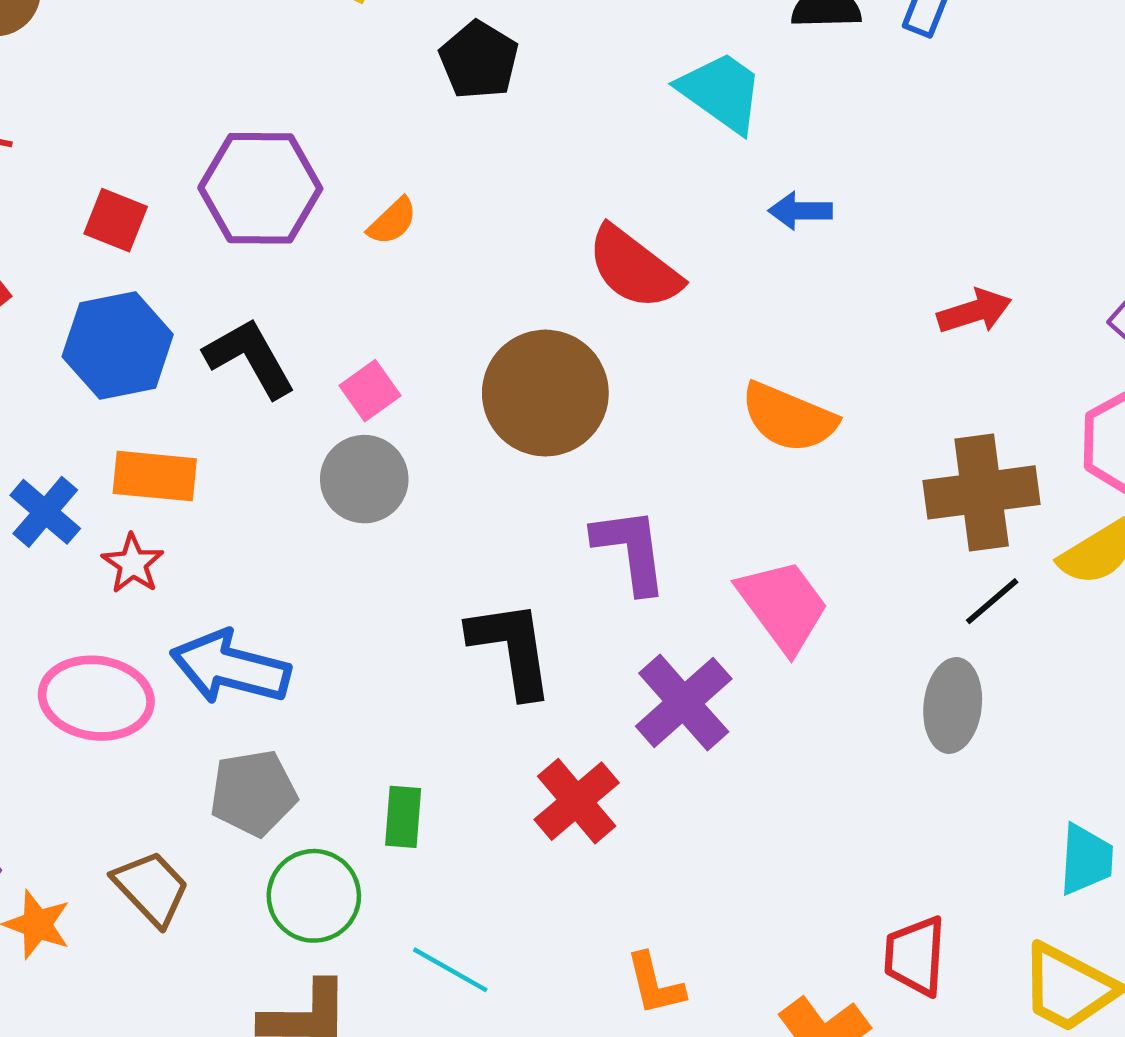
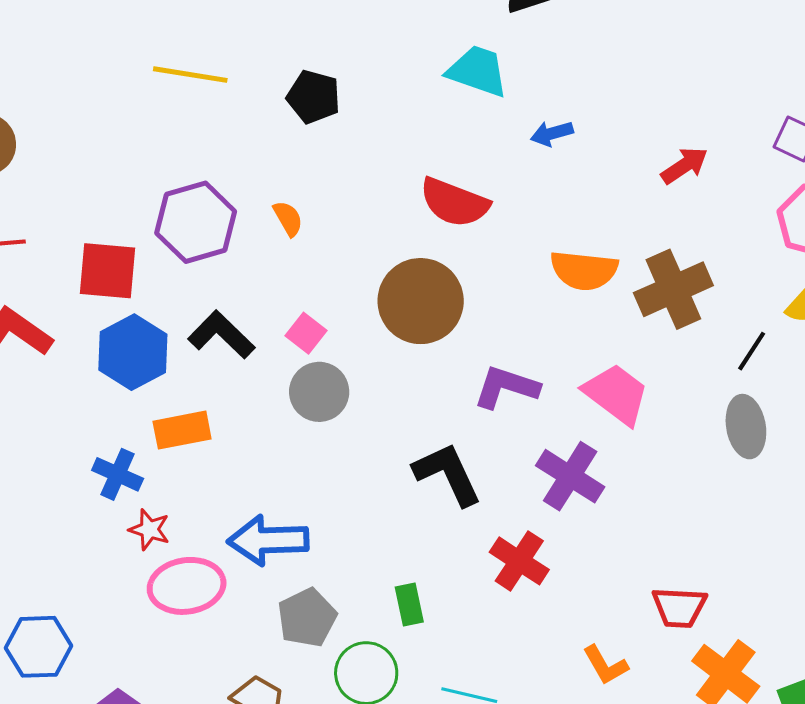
red square: (116, 220) -> (107, 271), size x1.5
orange semicircle: (392, 221) -> (288, 218), turned -60
brown cross: (982, 492) -> (673, 289), moved
purple L-shape: (631, 550) -> (506, 387), turned -48
red star: (133, 564) -> (149, 529), moved
red trapezoid: (915, 956) -> (679, 607), moved, turned -74

